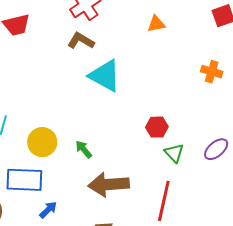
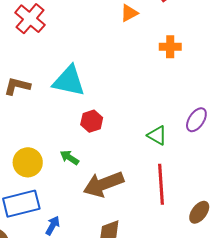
orange triangle: (156, 24) -> (129, 13), moved
brown L-shape: (81, 41) -> (17, 86), moved
red hexagon: (157, 127) -> (92, 121), moved

